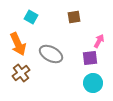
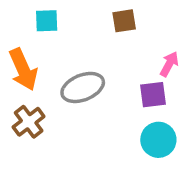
cyan square: (31, 17) -> (47, 21), turned -32
gray ellipse: (51, 54) -> (83, 87), turned -50

